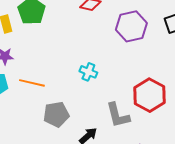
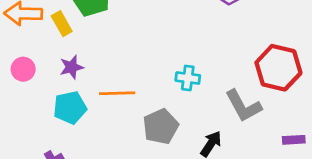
cyan cross: (88, 72) -> (188, 78), moved

